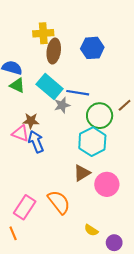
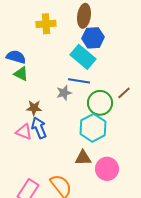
brown ellipse: (54, 51) -> (84, 16), moved
cyan rectangle: (50, 86) -> (83, 57), moved
pink triangle: (20, 133) -> (24, 132), moved
brown triangle: (82, 173) -> (83, 158), turned 30

